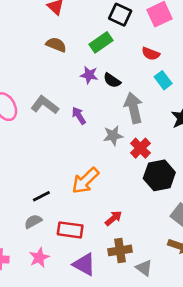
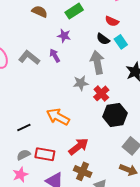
black semicircle: (112, 80) -> (103, 39), moved
purple arrow: (79, 116) -> (55, 56), moved
orange arrow: (85, 181) -> (58, 117), turned 70
red arrow: (113, 218) -> (79, 146), size x1.5
gray semicircle: (33, 221) -> (23, 155), moved
brown cross: (120, 250) -> (83, 171), turned 30

